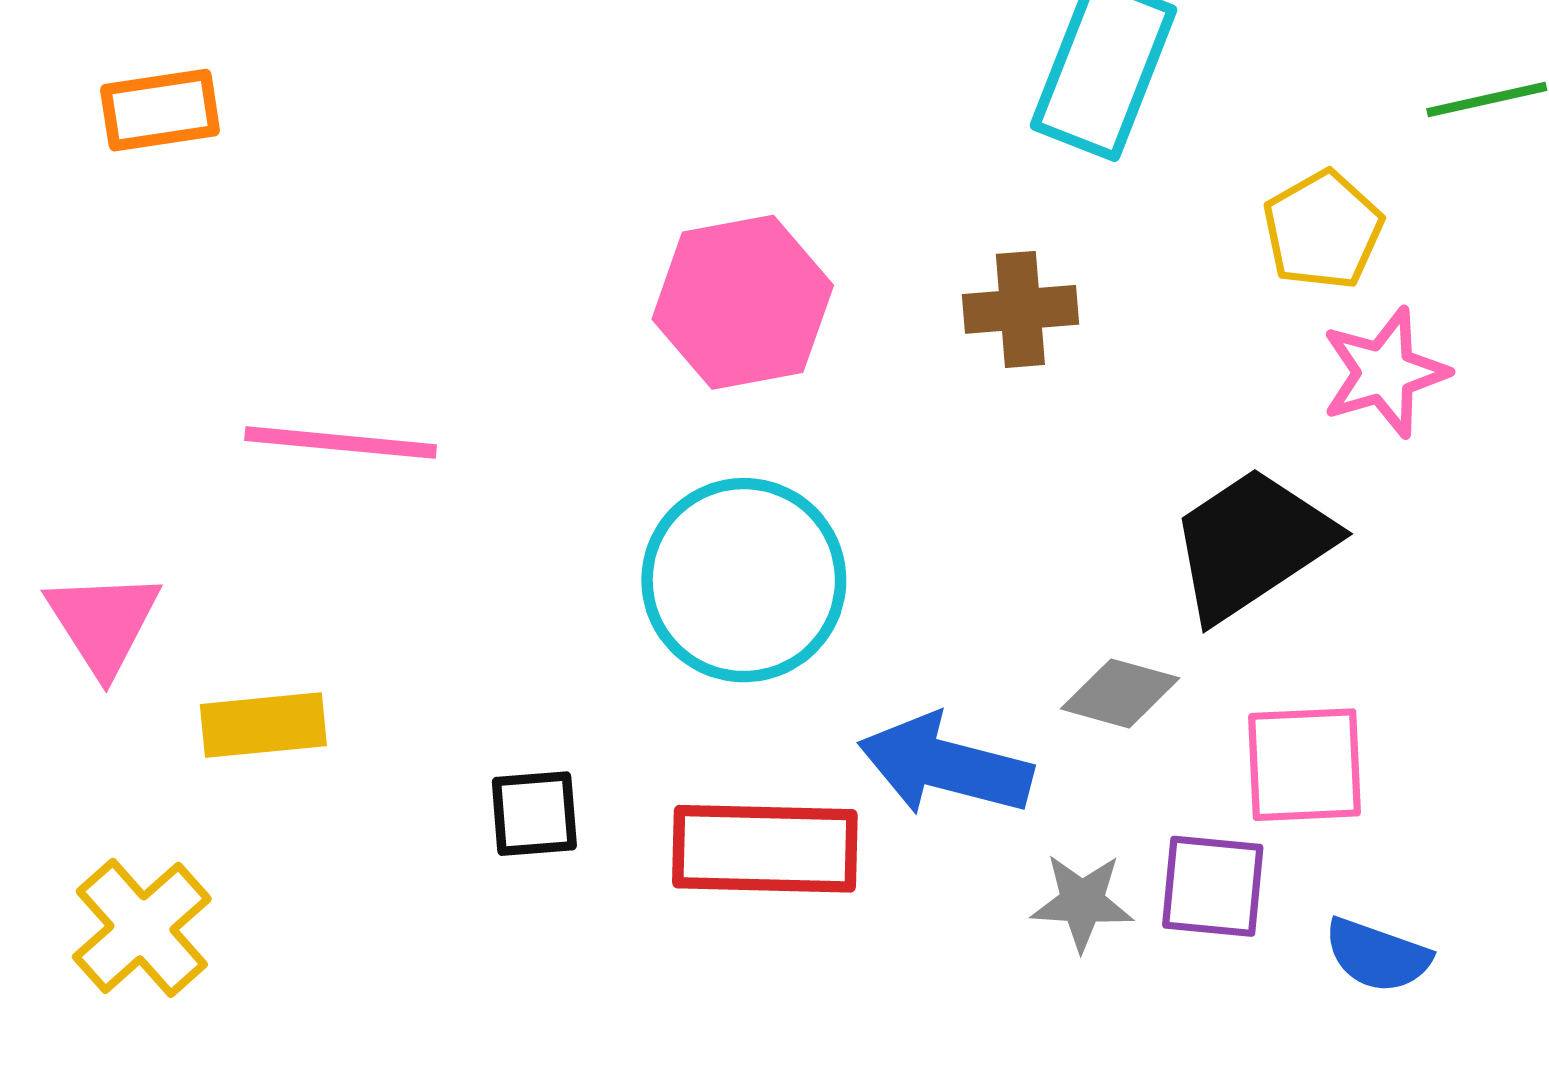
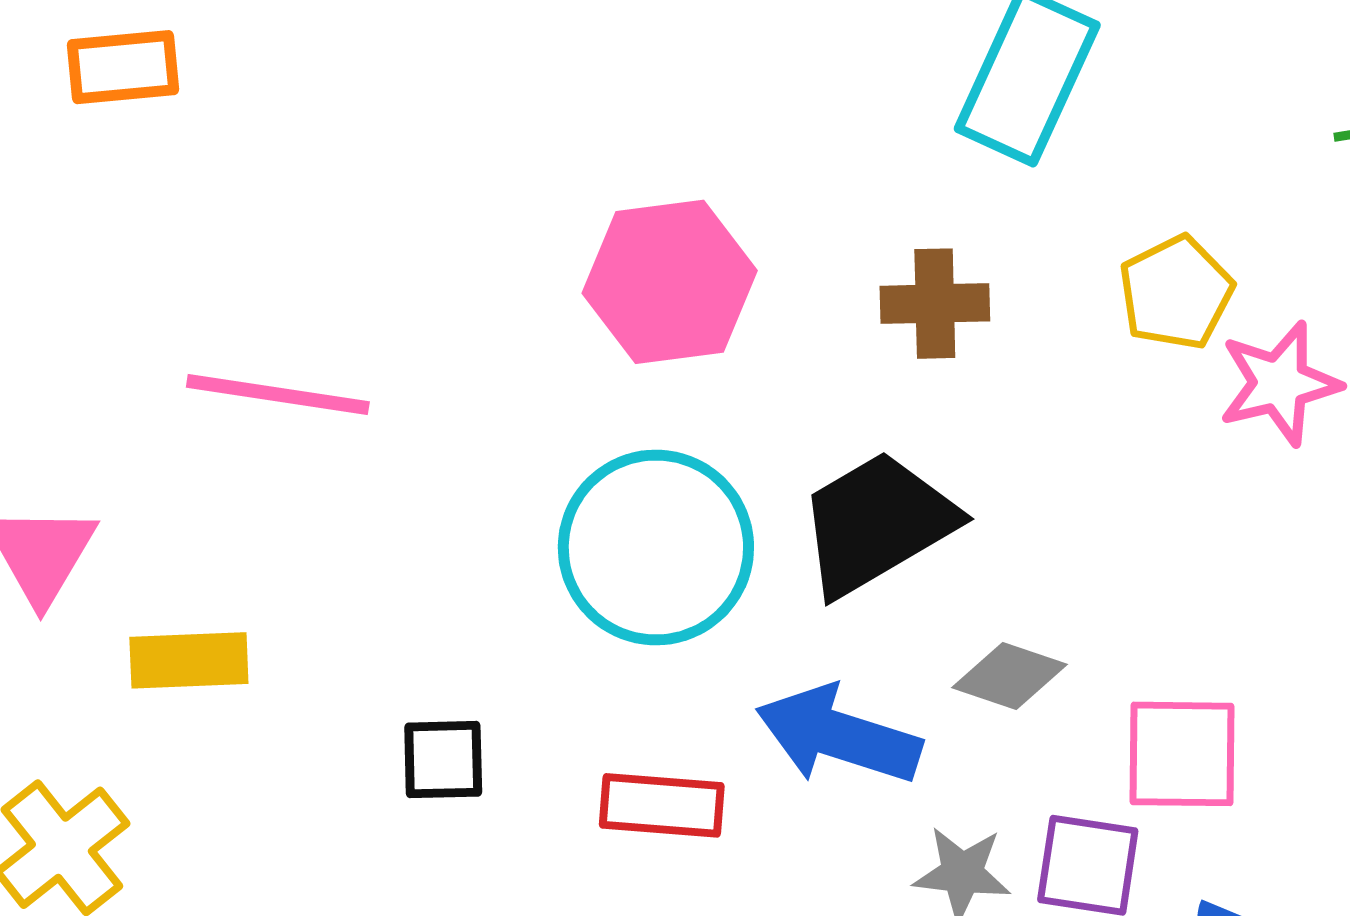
yellow pentagon: (1323, 230) -> (1176, 293), moved
black trapezoid: (1252, 544) -> (877, 523), moved
red rectangle: (765, 849) -> (662, 805), size x0.7

